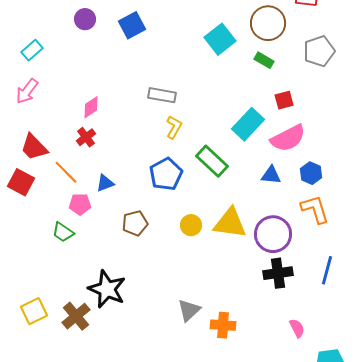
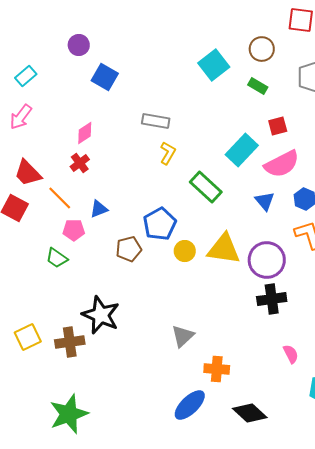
brown circle: (268, 23) -> (262, 49), size x0.7
blue square: (132, 25) -> (105, 77), moved, turned -32
blue pentagon: (166, 174) -> (160, 224), moved
blue triangle: (271, 175) -> (265, 201), turned 45
brown cross: (76, 316) -> (70, 342), turned 32
orange cross: (223, 325) -> (217, 369), moved

